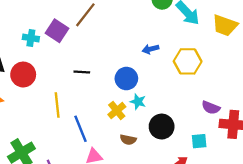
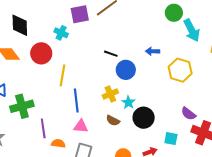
purple square: (57, 31) -> (80, 14), turned 30
cyan cross: (31, 38) -> (61, 33), moved
black line: (82, 72) -> (111, 54), moved
red circle: (23, 75) -> (41, 53), moved
cyan star: (138, 102) -> (128, 102), moved

